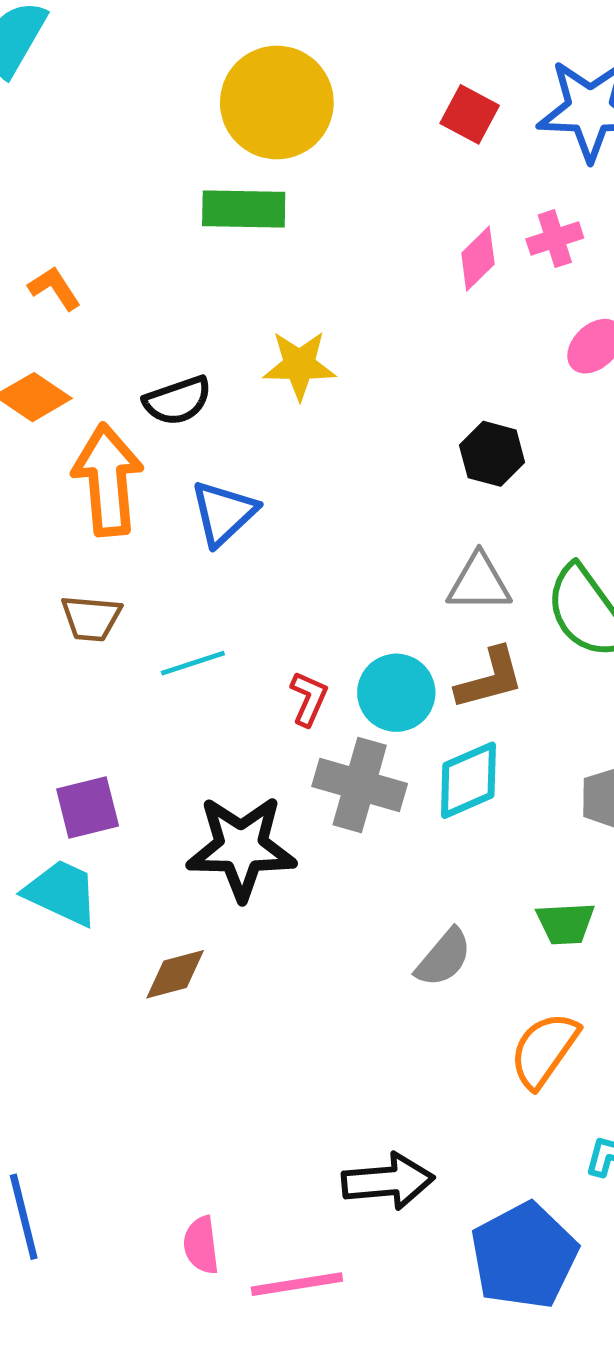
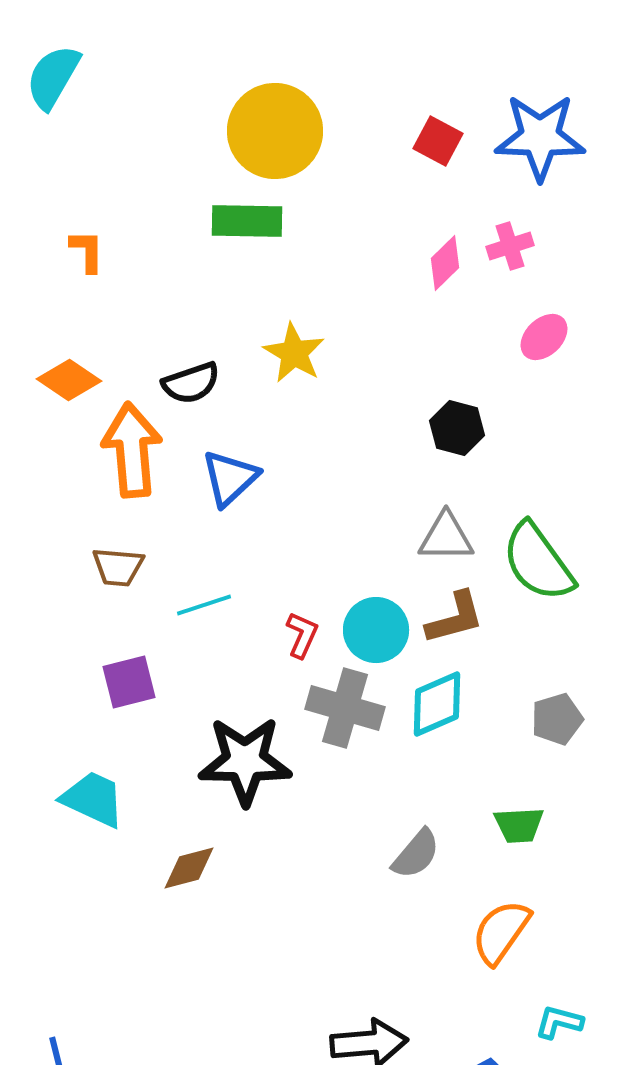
orange L-shape: (54, 288) -> (87, 251), moved, turned 33
yellow star: (299, 365) -> (294, 353), turned 30
purple square: (88, 807) -> (129, 682), moved

